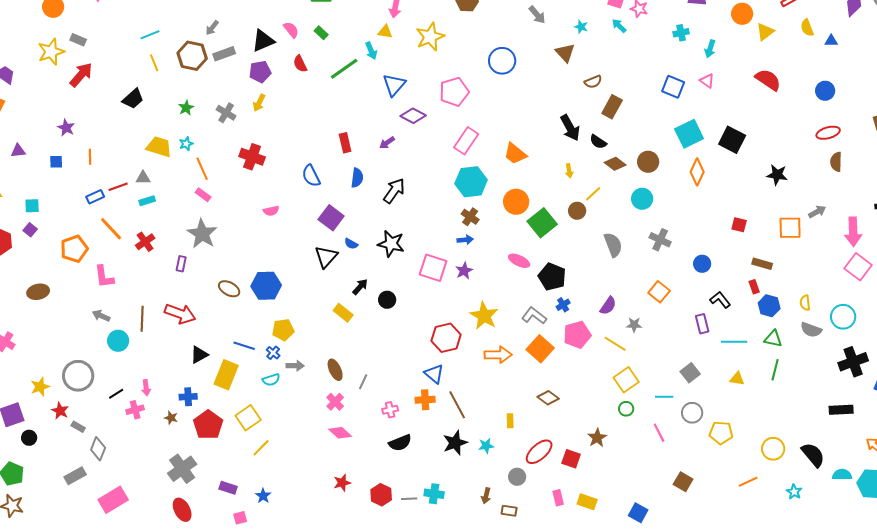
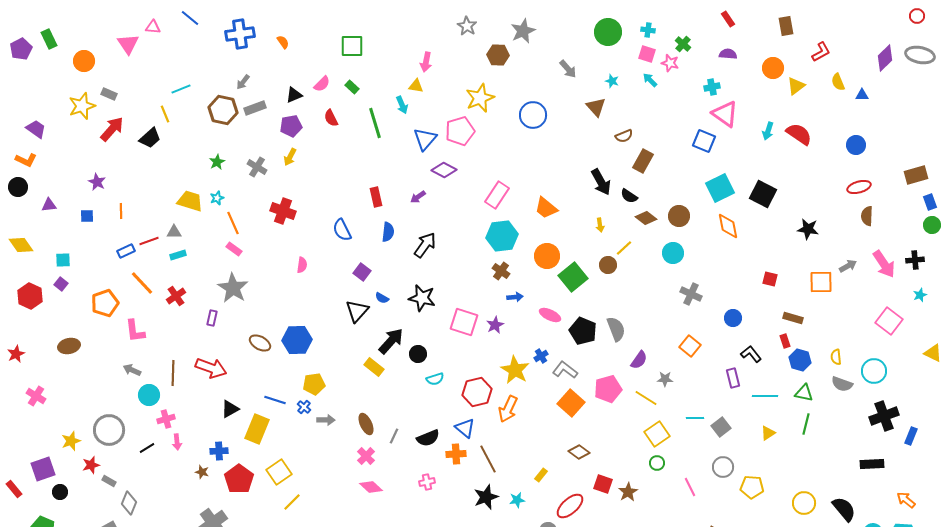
pink semicircle: (291, 30) -> (322, 84), turned 84
yellow star: (430, 37) -> (480, 98), moved
black triangle: (263, 41) -> (294, 95), size x0.7
cyan arrow: (710, 49) -> (768, 131), moved
yellow line: (154, 63) -> (165, 114), moved
green line: (344, 69) -> (375, 123), turned -72
pink triangle: (707, 81) -> (725, 114), moved, size x1.8
pink pentagon: (454, 92) -> (460, 131), moved
black trapezoid: (133, 99) -> (150, 138), moved
orange diamond: (697, 172) -> (728, 226), turned -36
pink semicircle: (271, 211) -> (302, 265), turned -70
purple square: (331, 218) -> (362, 272), size x0.7
pink arrow: (853, 232) -> (884, 264), moved, turned -32
blue arrow: (465, 240) -> (515, 297), moved
gray semicircle: (613, 245) -> (616, 329), moved
black arrow: (360, 287) -> (391, 341), size x1.6
blue cross: (563, 305) -> (541, 356), moved
orange arrow: (498, 355) -> (508, 409), moved, turned 116
yellow triangle: (737, 379) -> (768, 433), turned -42
cyan semicircle: (271, 380) -> (435, 379), moved
cyan line: (664, 397) -> (695, 418), moved
pink cross: (135, 410) -> (166, 419), moved
pink cross: (390, 410) -> (427, 482), moved
red star: (60, 411) -> (91, 465), turned 30
yellow rectangle: (510, 421) -> (541, 475), turned 40
black semicircle: (400, 443) -> (428, 438), moved
red square: (571, 459) -> (603, 484), moved

